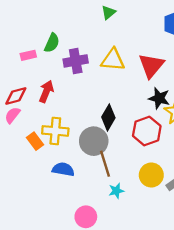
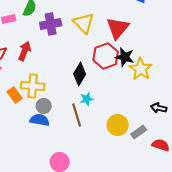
yellow triangle: (113, 60) -> (84, 23), turned 40
red hexagon: (147, 131) -> (106, 56), moved
gray circle: (94, 141) -> (44, 106), moved, size x0.6
cyan star: (116, 191) -> (87, 99), moved

